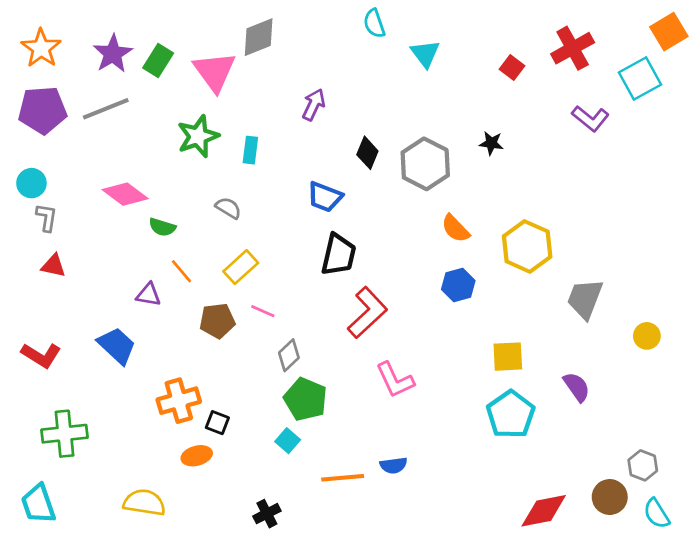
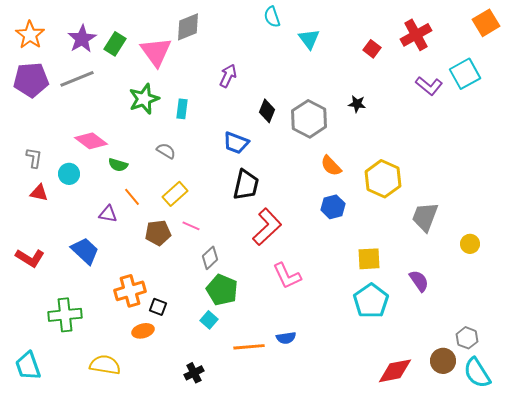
cyan square: (640, 78) -> (465, 74), moved
cyan circle: (31, 183) -> (69, 174), moved
green cross: (65, 434) -> (65, 315), moved
cyan semicircle: (657, 514) -> (477, 373), size x1.4

